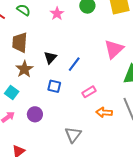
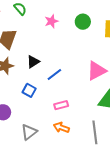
orange arrow: (104, 112) -> (61, 128), moved
gray triangle: (73, 135) -> (29, 132), moved

